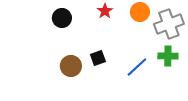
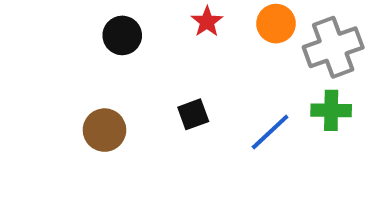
brown circle: (71, 66) -> (104, 130), moved

